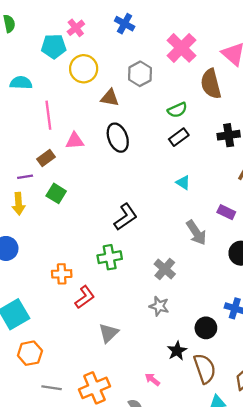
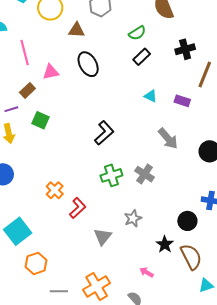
purple rectangle: (226, 212) -> (182, 101), moved
green cross: (110, 257) -> (111, 175), moved
orange cross: (62, 274) -> (55, 190), turned -36
gray star: (159, 306) -> (133, 218), moved, turned -30

